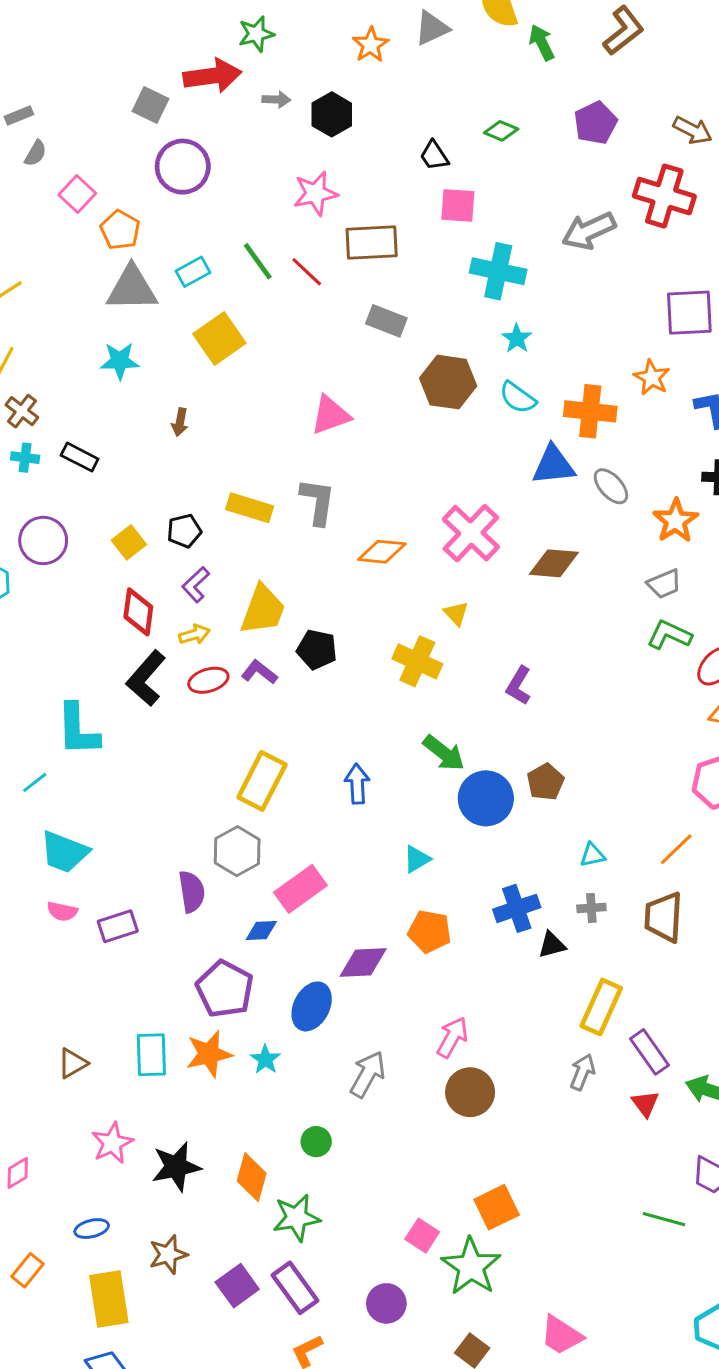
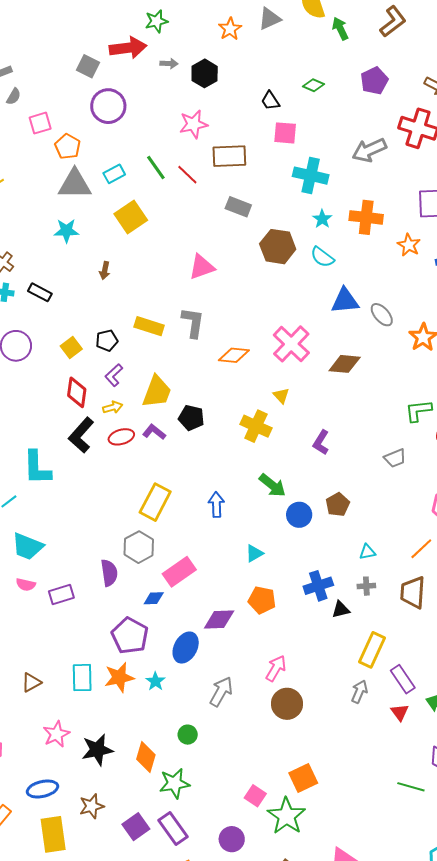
pink square: (77, 194) -> (40, 123), turned 30
orange cross: (590, 411) -> (366, 217), moved
gray trapezoid: (664, 584) -> (395, 458), moved
green L-shape: (669, 635) -> (418, 411), turned -32
blue circle: (486, 798) -> (299, 515), size x0.7
blue ellipse: (92, 1229) -> (43, 789), size x1.4

